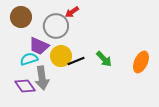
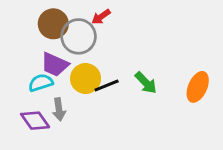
brown circle: (21, 17) -> (53, 24), moved
gray arrow: (42, 78) -> (59, 109), size x0.7

